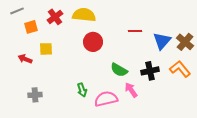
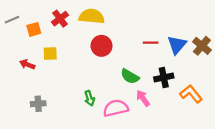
gray line: (17, 11) -> (12, 20), moved
red line: (135, 31) -> (151, 43), moved
orange L-shape: (180, 69) -> (191, 94), moved

